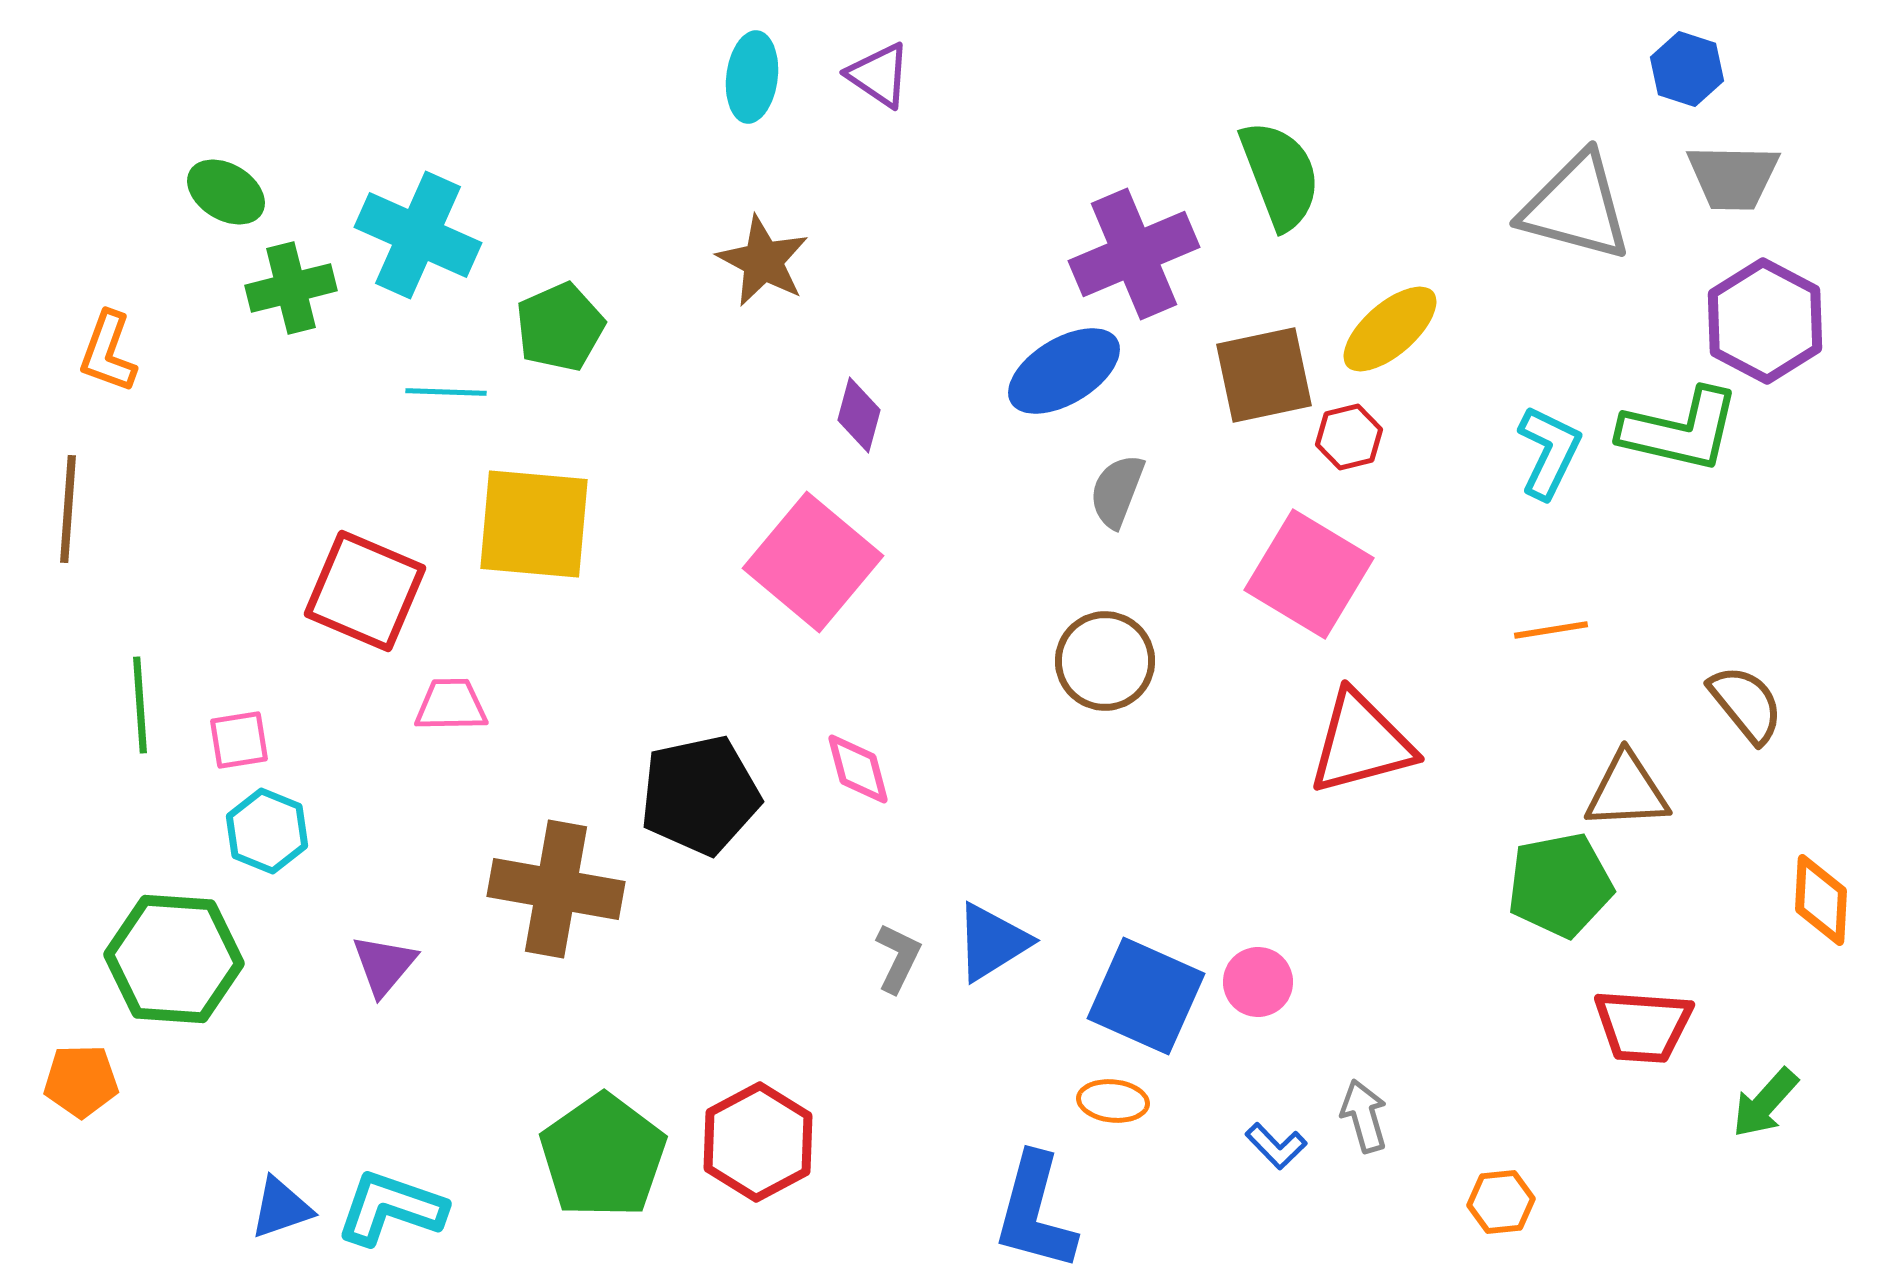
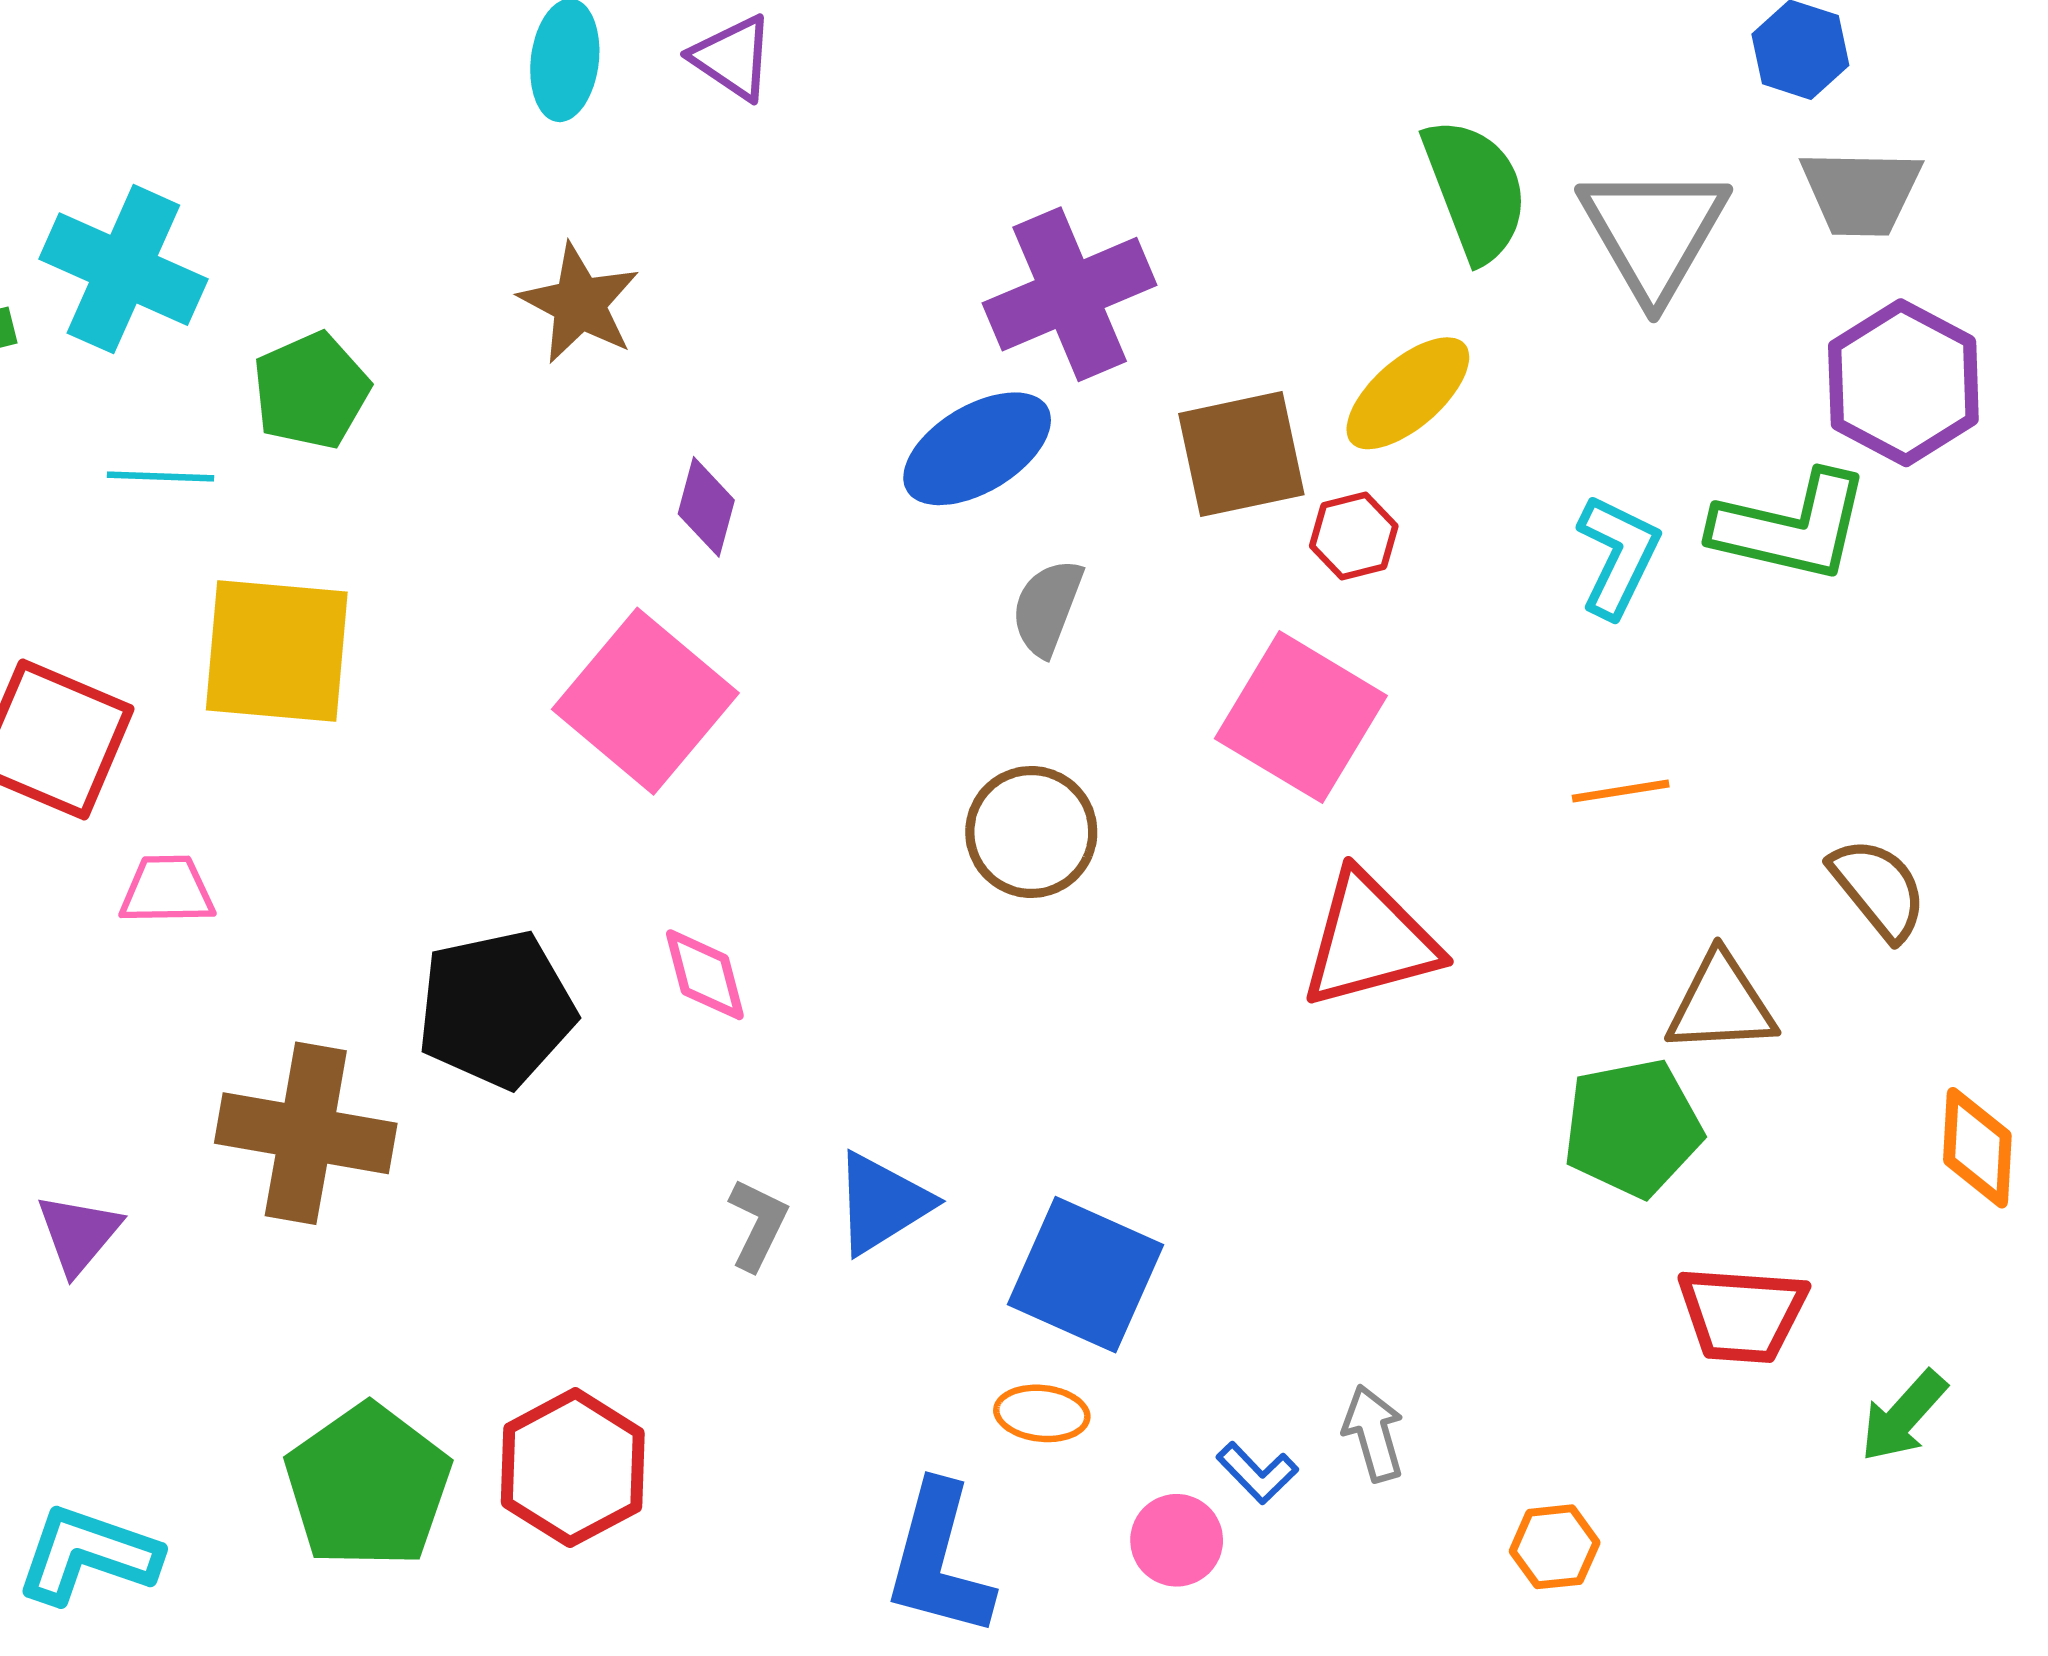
green semicircle: (1280, 175) -> (1475, 190), moved
gray triangle: (1576, 207) -> (1654, 232), turned 45
pink circle: (1258, 982) -> (1177, 1540), moved

